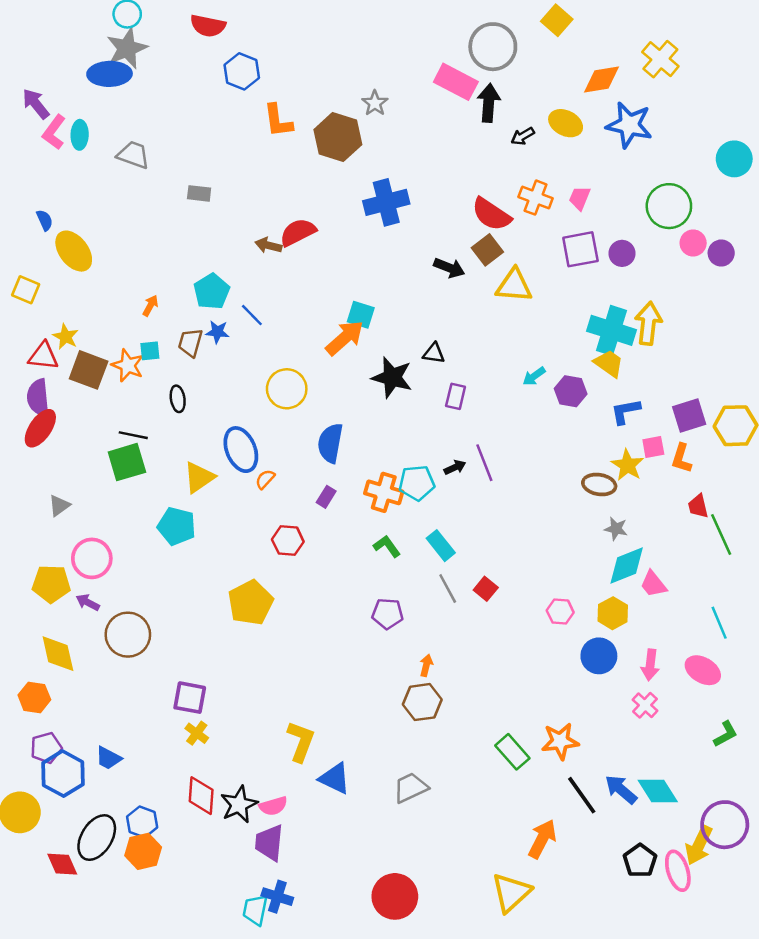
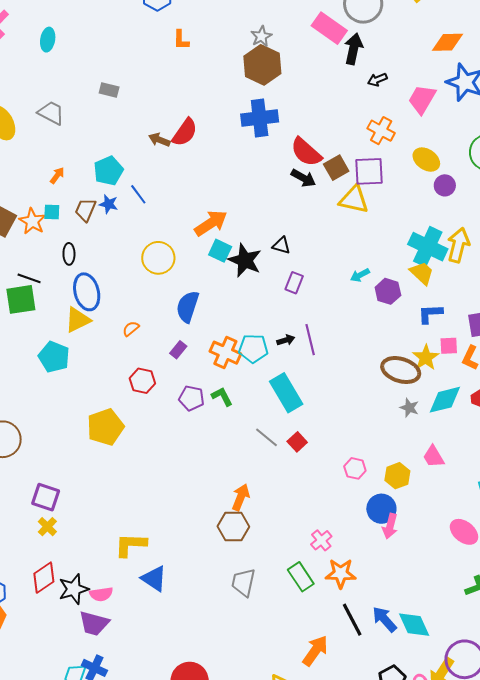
orange L-shape: (278, 121) -> (181, 40), size x0.7
yellow ellipse: (566, 123) -> (426, 160), moved
cyan ellipse: (80, 135) -> (48, 40), moved
brown hexagon: (338, 137) -> (262, 65), moved
gray trapezoid: (133, 155) -> (51, 113), moved
pink trapezoid: (580, 198) -> (422, 99), moved, size x1.5
red semicircle: (491, 214) -> (306, 152), moved
red semicircle: (298, 232) -> (185, 132), turned 144
purple square: (580, 249) -> (369, 171), moved
cyan square: (361, 315) -> (220, 251), moved
blue ellipse: (241, 450) -> (87, 292), moved
brown ellipse: (599, 485) -> (401, 370), size x1.4
cyan rectangle: (441, 546) -> (286, 393), moved, size x1.5
cyan diamond: (627, 566) -> (445, 400), moved
gray line: (448, 588) -> (267, 437), turned -30
purple pentagon: (388, 614) -> (191, 398), moved
orange arrow: (426, 665) -> (241, 497), size x1.5
pink arrow: (650, 665) -> (390, 526), moved
pink cross: (645, 705) -> (321, 540), moved
yellow L-shape: (301, 741) -> (131, 545), turned -116
gray trapezoid: (410, 788) -> (243, 583), moved, turned -60
red diamond: (201, 796) -> (44, 578), turned 44
purple trapezoid: (269, 843) -> (94, 623), turned -88

